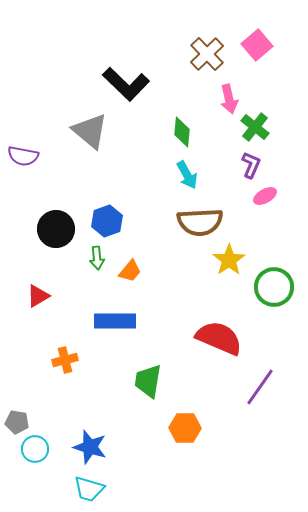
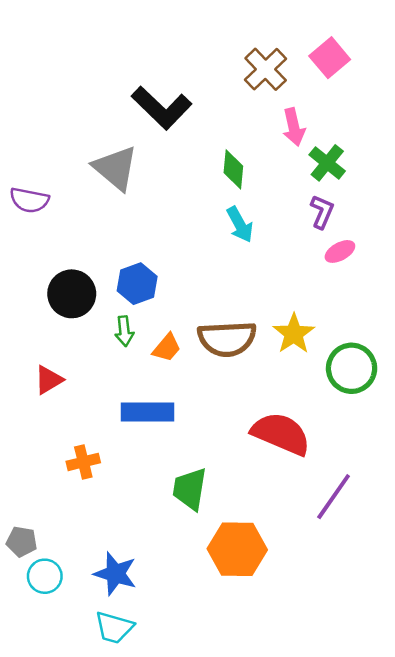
brown semicircle: (200, 222) -> (227, 339), moved
orange hexagon: (185, 428) -> (237, 549), size x1.4

